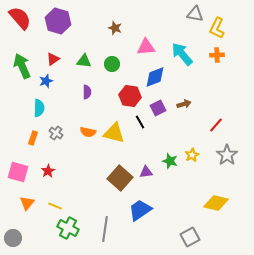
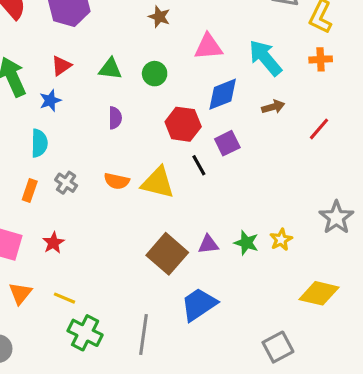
brown arrow: (184, 104) -> (273, 107), moved
red line: (216, 125) -> (319, 129), moved
yellow star: (192, 155) -> (281, 240), moved
green star: (170, 161) -> (246, 243), moved

